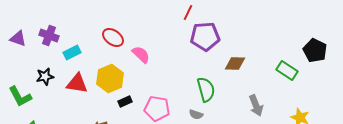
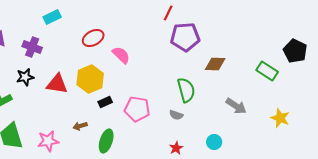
purple cross: (49, 36) -> (32, 47), moved
red ellipse: (113, 38) -> (93, 38), turned -65
cyan rectangle: (72, 52) -> (52, 17), moved
gray arrow: (256, 106) -> (236, 106), turned -35

